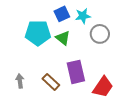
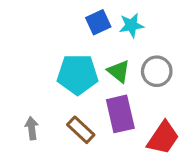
cyan pentagon: (38, 33) -> (78, 74), moved
gray circle: (100, 34) -> (157, 71), moved
green triangle: (63, 38) -> (119, 71), moved

